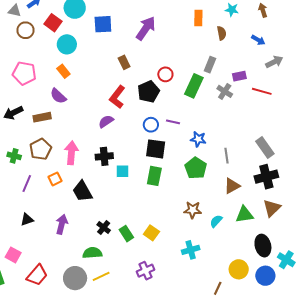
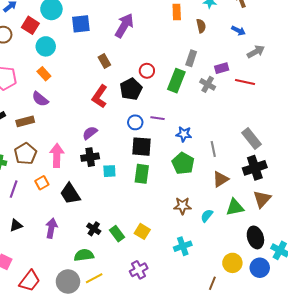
purple semicircle: (106, 121) -> (90, 133), moved

